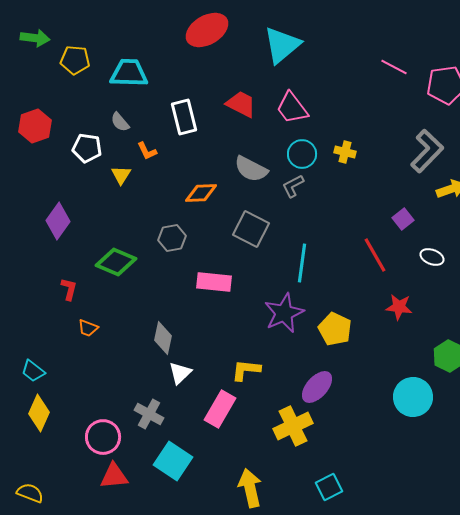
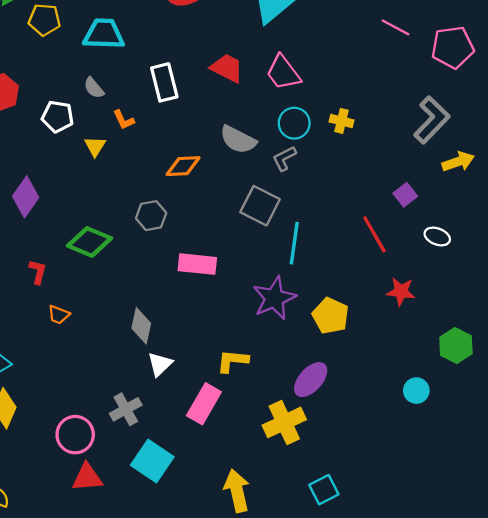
gray square: (251, 229) -> (260, 206), moved
cyan circle: (413, 397) -> (416, 391), size x0.6
gray cross: (149, 414) -> (126, 409), turned 32

